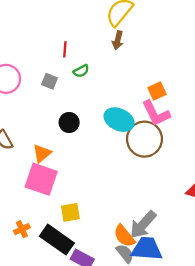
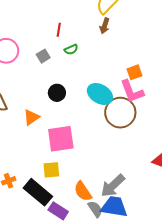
gray square: (50, 81) -> (43, 56), turned 32
pink square: (41, 179) -> (61, 139), moved, turned -32
orange semicircle: (124, 236) -> (83, 191), moved

